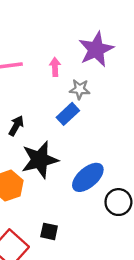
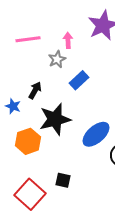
gray star: (80, 89) -> (57, 59), moved, turned -30

